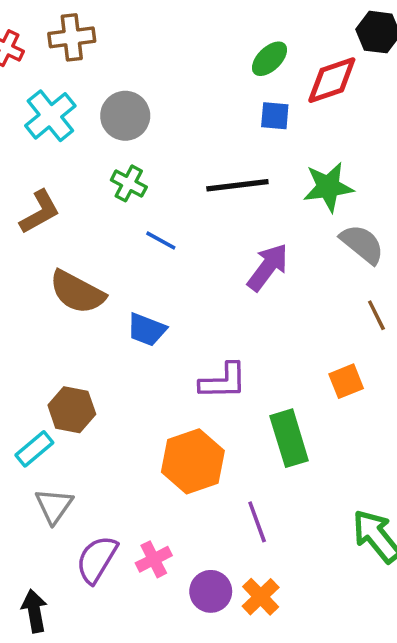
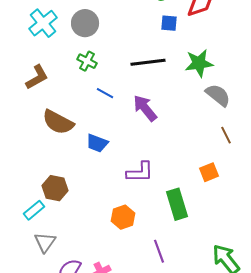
purple arrow: (268, 267) -> (145, 108), moved, turned -76
orange hexagon: (193, 461) -> (123, 217), size x0.7

